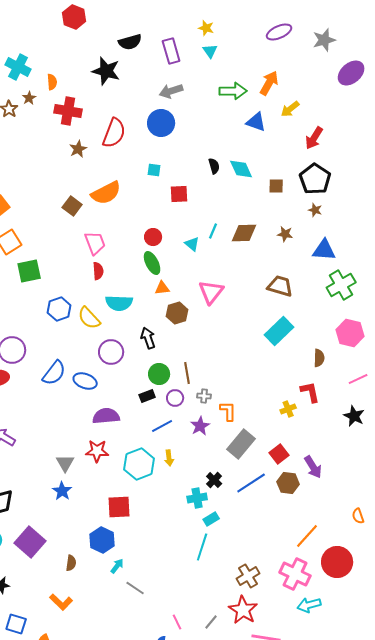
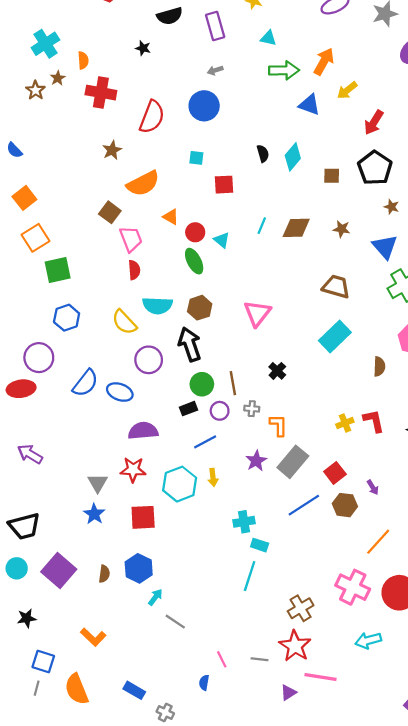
cyan triangle: (210, 51) -> (268, 38), moved, turned -42
cyan cross: (18, 67) -> (45, 44), turned 30
black star: (106, 71) -> (143, 48), size x0.5
gray arrow: (171, 91) -> (215, 70), size x0.6
brown star: (78, 149) -> (112, 150), moved
cyan diamond: (241, 169) -> (293, 157), turned 65
brown square: (72, 206) -> (110, 212), moved
brown star: (315, 210) -> (392, 207), moved
cyan triangle: (192, 244) -> (222, 240), moved
blue triangle: (324, 250) -> (385, 247), turned 45
orange triangle: (162, 288) -> (171, 217), moved, turned 35
pink triangle: (211, 292) -> (257, 313), moved
blue hexagon: (59, 309) -> (67, 318), moved
brown hexagon: (177, 313) -> (200, 308), moved
black arrow: (148, 338) -> (190, 344), size x1.4
red L-shape: (310, 392) -> (374, 421), moved
purple star: (200, 426) -> (256, 461), moved
purple arrow: (313, 467) -> (373, 487), size x0.6
black cross: (214, 480) -> (277, 371), moved
red square: (119, 507) -> (143, 517), moved
cyan rectangle: (211, 519) -> (260, 545), turned 49
orange line: (307, 536) -> (378, 542), moved
brown semicircle: (71, 563) -> (104, 574), moved
pink cross: (295, 574) -> (353, 587), moved
gray line: (211, 622) -> (260, 659), turned 56

